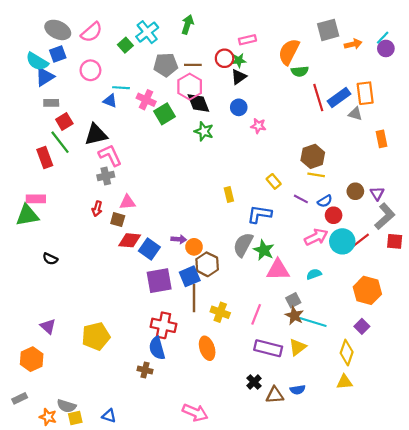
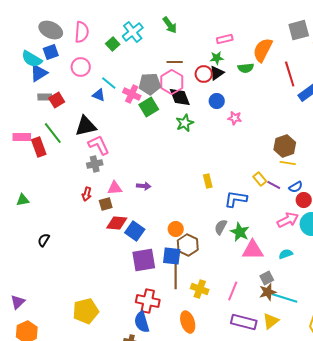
green arrow: (187, 24) -> (170, 25), turned 126
pink semicircle: (92, 32) -> (82, 32), turned -45
red circle: (225, 58) -> (204, 74), moved
gray pentagon: (166, 65) -> (150, 84), moved
green semicircle: (300, 71) -> (246, 68), moved
cyan line: (121, 88) -> (109, 83), turned 35
red line: (318, 98) -> (290, 74), moved
red square: (64, 121) -> (57, 100), moved
green star: (204, 131) -> (185, 123), turned 30
yellow rectangle: (274, 181) -> (260, 179), moved
pink rectangle: (36, 199) -> (22, 137), moved
green triangle: (27, 215) -> (23, 200), size x0.6
brown square: (118, 220) -> (106, 204), turned -32
purple arrow: (179, 239) -> (144, 186), moved
gray semicircle: (243, 245) -> (221, 227), size x0.7
black semicircle: (50, 259) -> (44, 240), turned 96
blue square: (190, 276) -> (172, 256), turned 30
brown star: (294, 316) -> (268, 292), turned 30
purple triangle: (48, 326) -> (18, 302), moved, turned 35

